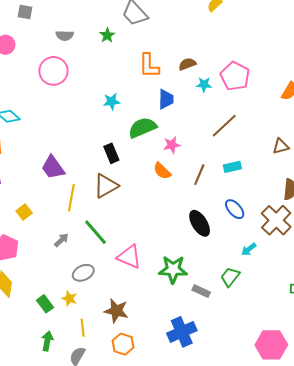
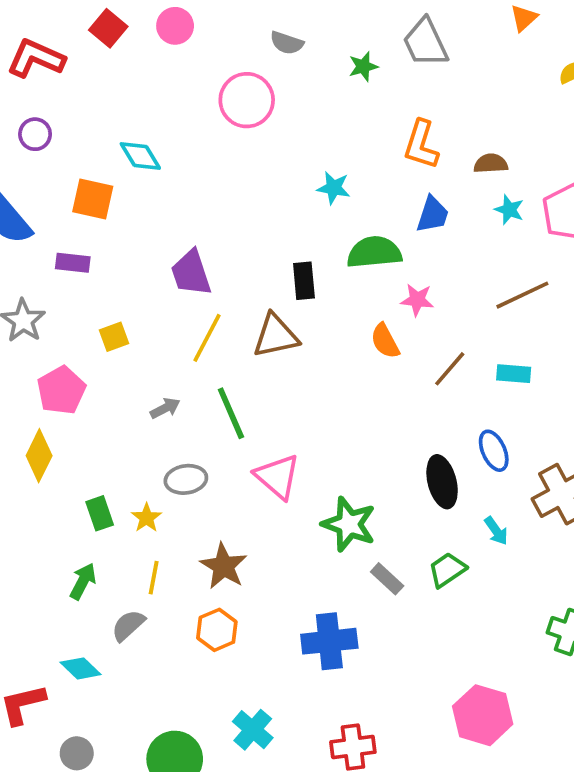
black ellipse: (200, 223) -> (442, 482), moved
cyan arrow: (249, 249) -> (496, 531), turned -105

